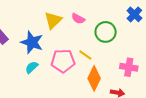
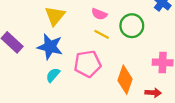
yellow triangle: (53, 20) -> (55, 16), moved
yellow line: (85, 55) -> (102, 34), moved

